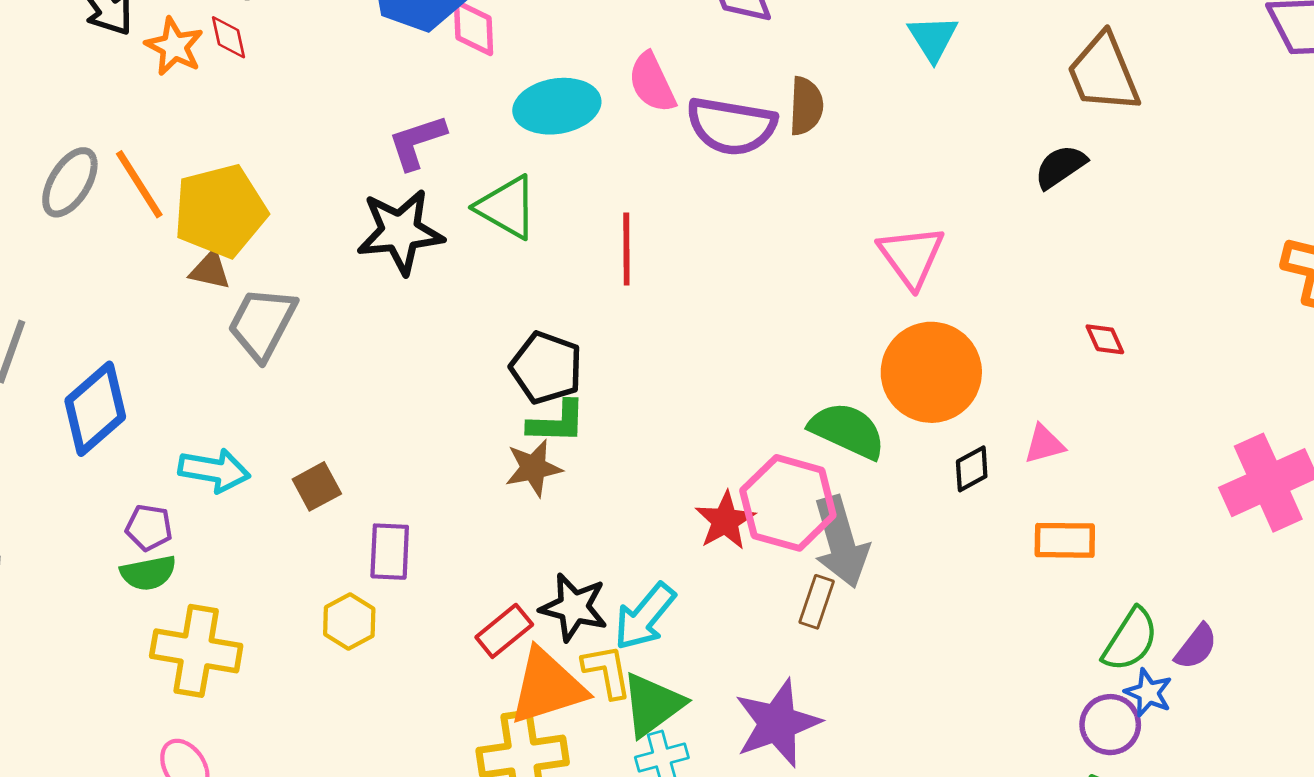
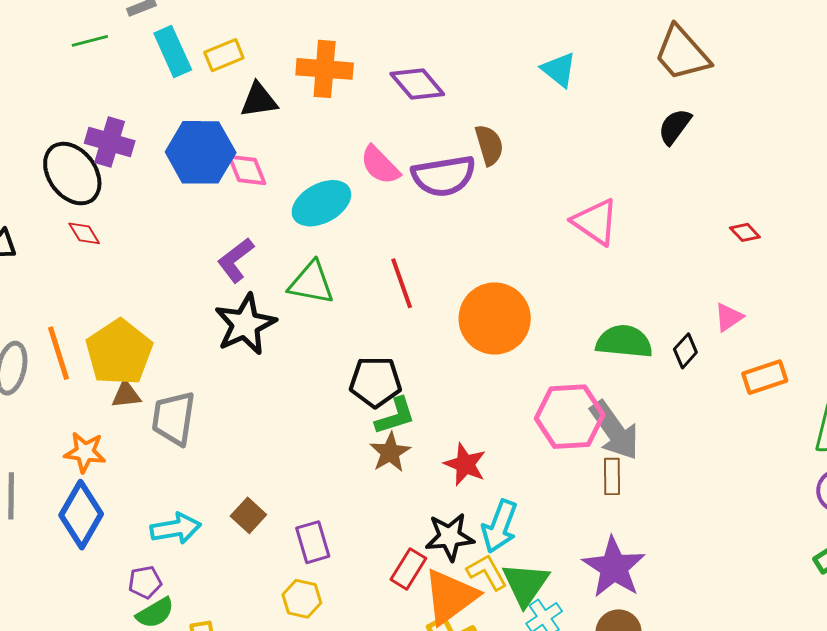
orange star: (174, 46) -> (85, 452), moved
orange line: (139, 184) -> (58, 353), turned 34
orange circle: (931, 372) -> (495, 318), moved
green semicircle: (847, 431) -> (624, 342), moved
red star: (725, 521) -> (465, 464), moved

